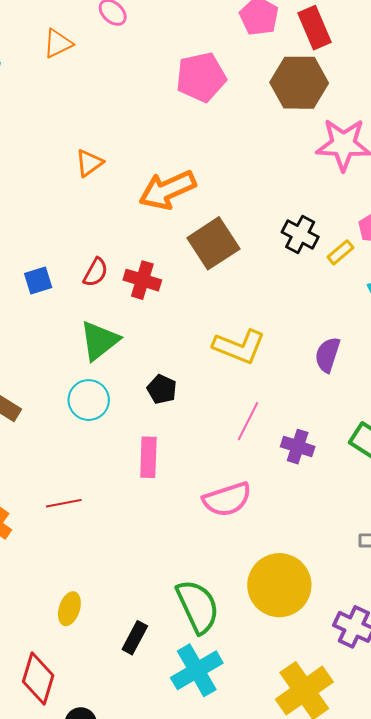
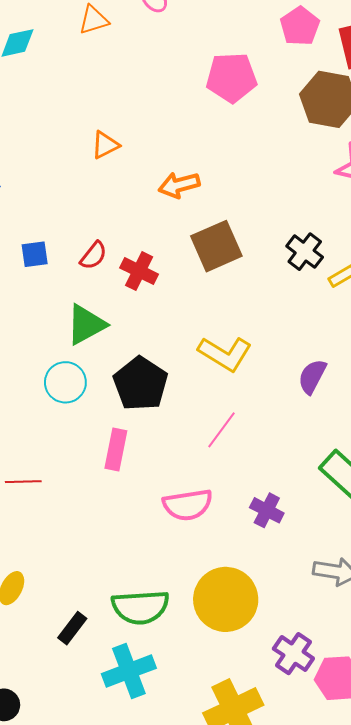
orange arrow: (167, 190) -> (179, 185), size x0.7
black pentagon: (162, 389) -> (141, 384), size x1.8
purple cross: (298, 447) -> (267, 510), moved
green semicircle: (198, 606) -> (140, 607), turned 102

